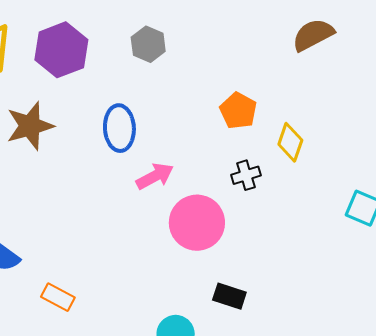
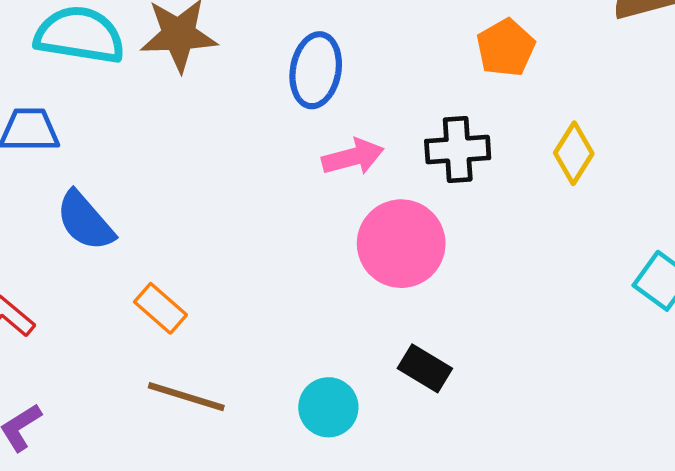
orange pentagon: (238, 111) -> (506, 48), moved
black cross: (246, 175) -> (458, 150), moved, size x1.4

